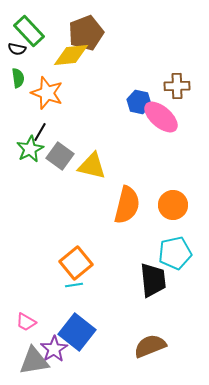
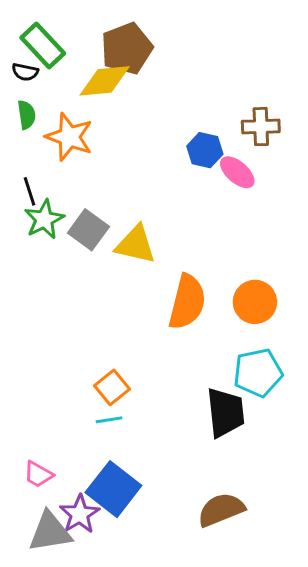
pink ellipse: (161, 117) -> (237, 172), size x0.7
black line: (40, 132) -> (29, 191), moved, turned -48
orange square: (76, 263) -> (112, 387), size x0.7

